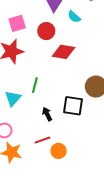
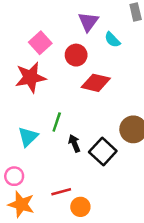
pink square: (17, 23) -> (40, 43), turned -30
black square: (73, 106) -> (103, 151), turned 30
black arrow: (47, 114) -> (74, 143), moved

